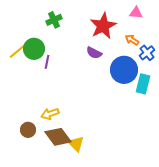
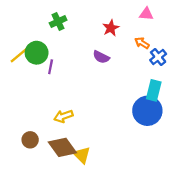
red star: (103, 26) -> (111, 28), size x0.6
blue circle: (124, 70) -> (147, 111), moved
yellow arrow: (50, 114) -> (63, 116), moved

